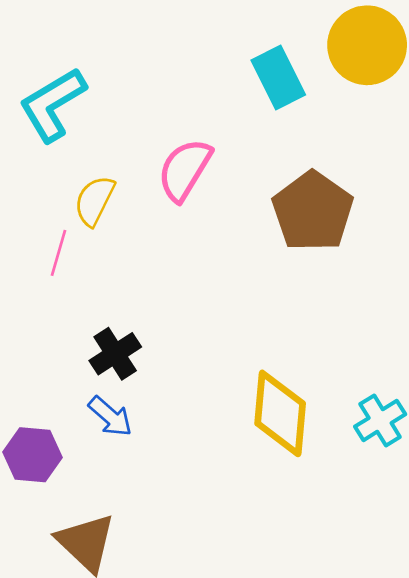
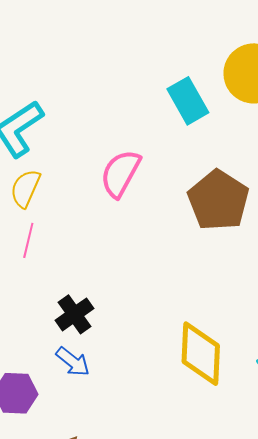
yellow semicircle: (94, 201) -> (25, 188), moved

